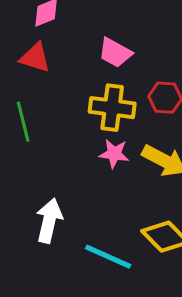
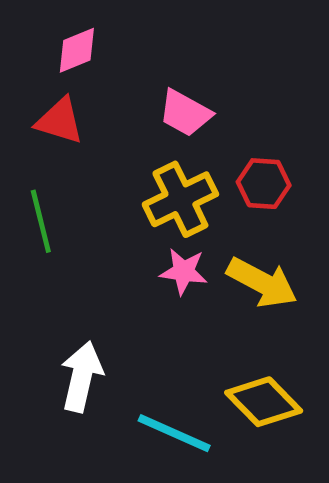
yellow cross: (112, 108) -> (180, 199), turned -33

